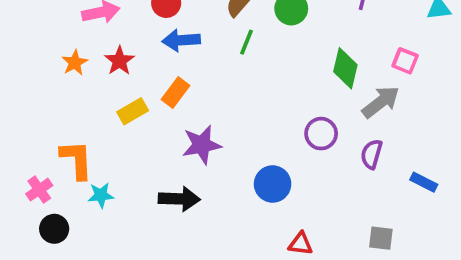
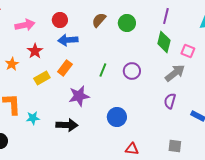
green line: (246, 42) -> (103, 70), moved
orange star: (75, 63) -> (12, 64), moved
green diamond: (345, 68) -> (164, 42), moved
purple circle: (321, 134) -> (132, 71), moved
cyan star: (101, 195) -> (33, 118), moved

